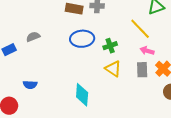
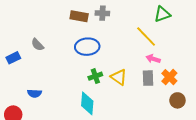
gray semicircle: (33, 37) -> (38, 45), turned -112
green cross: (110, 46) -> (95, 76), moved

